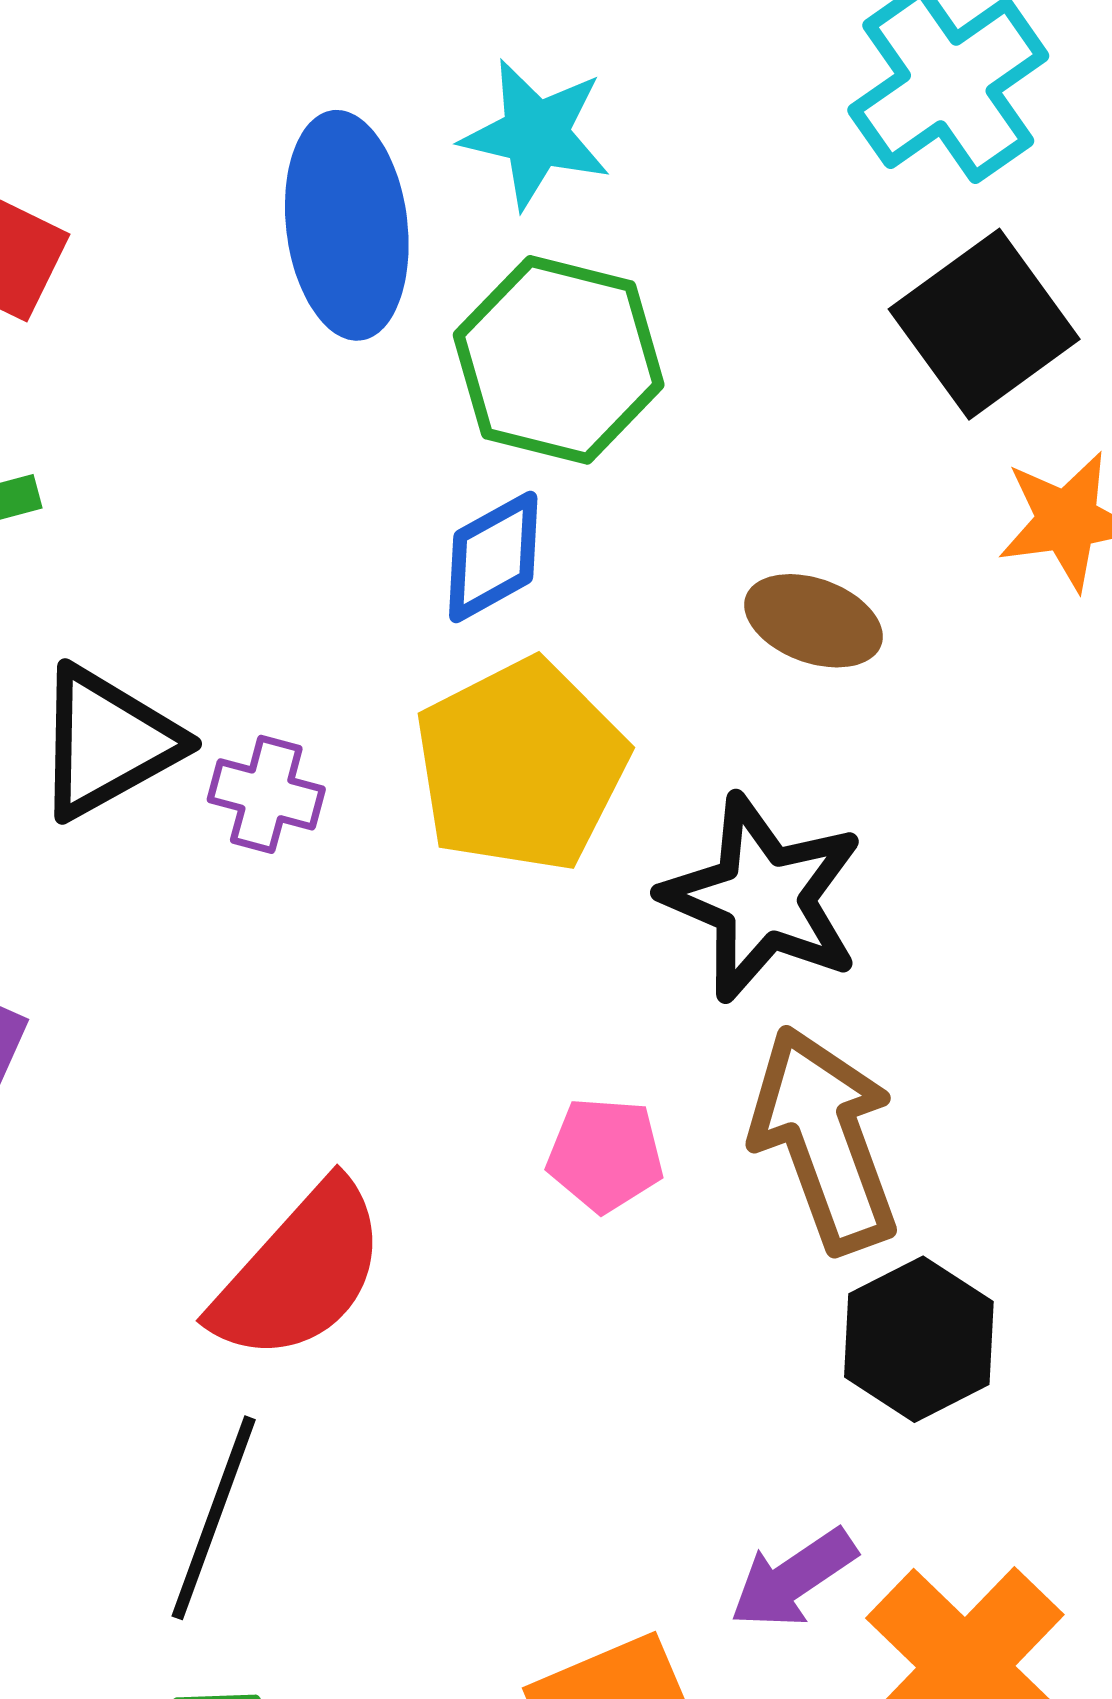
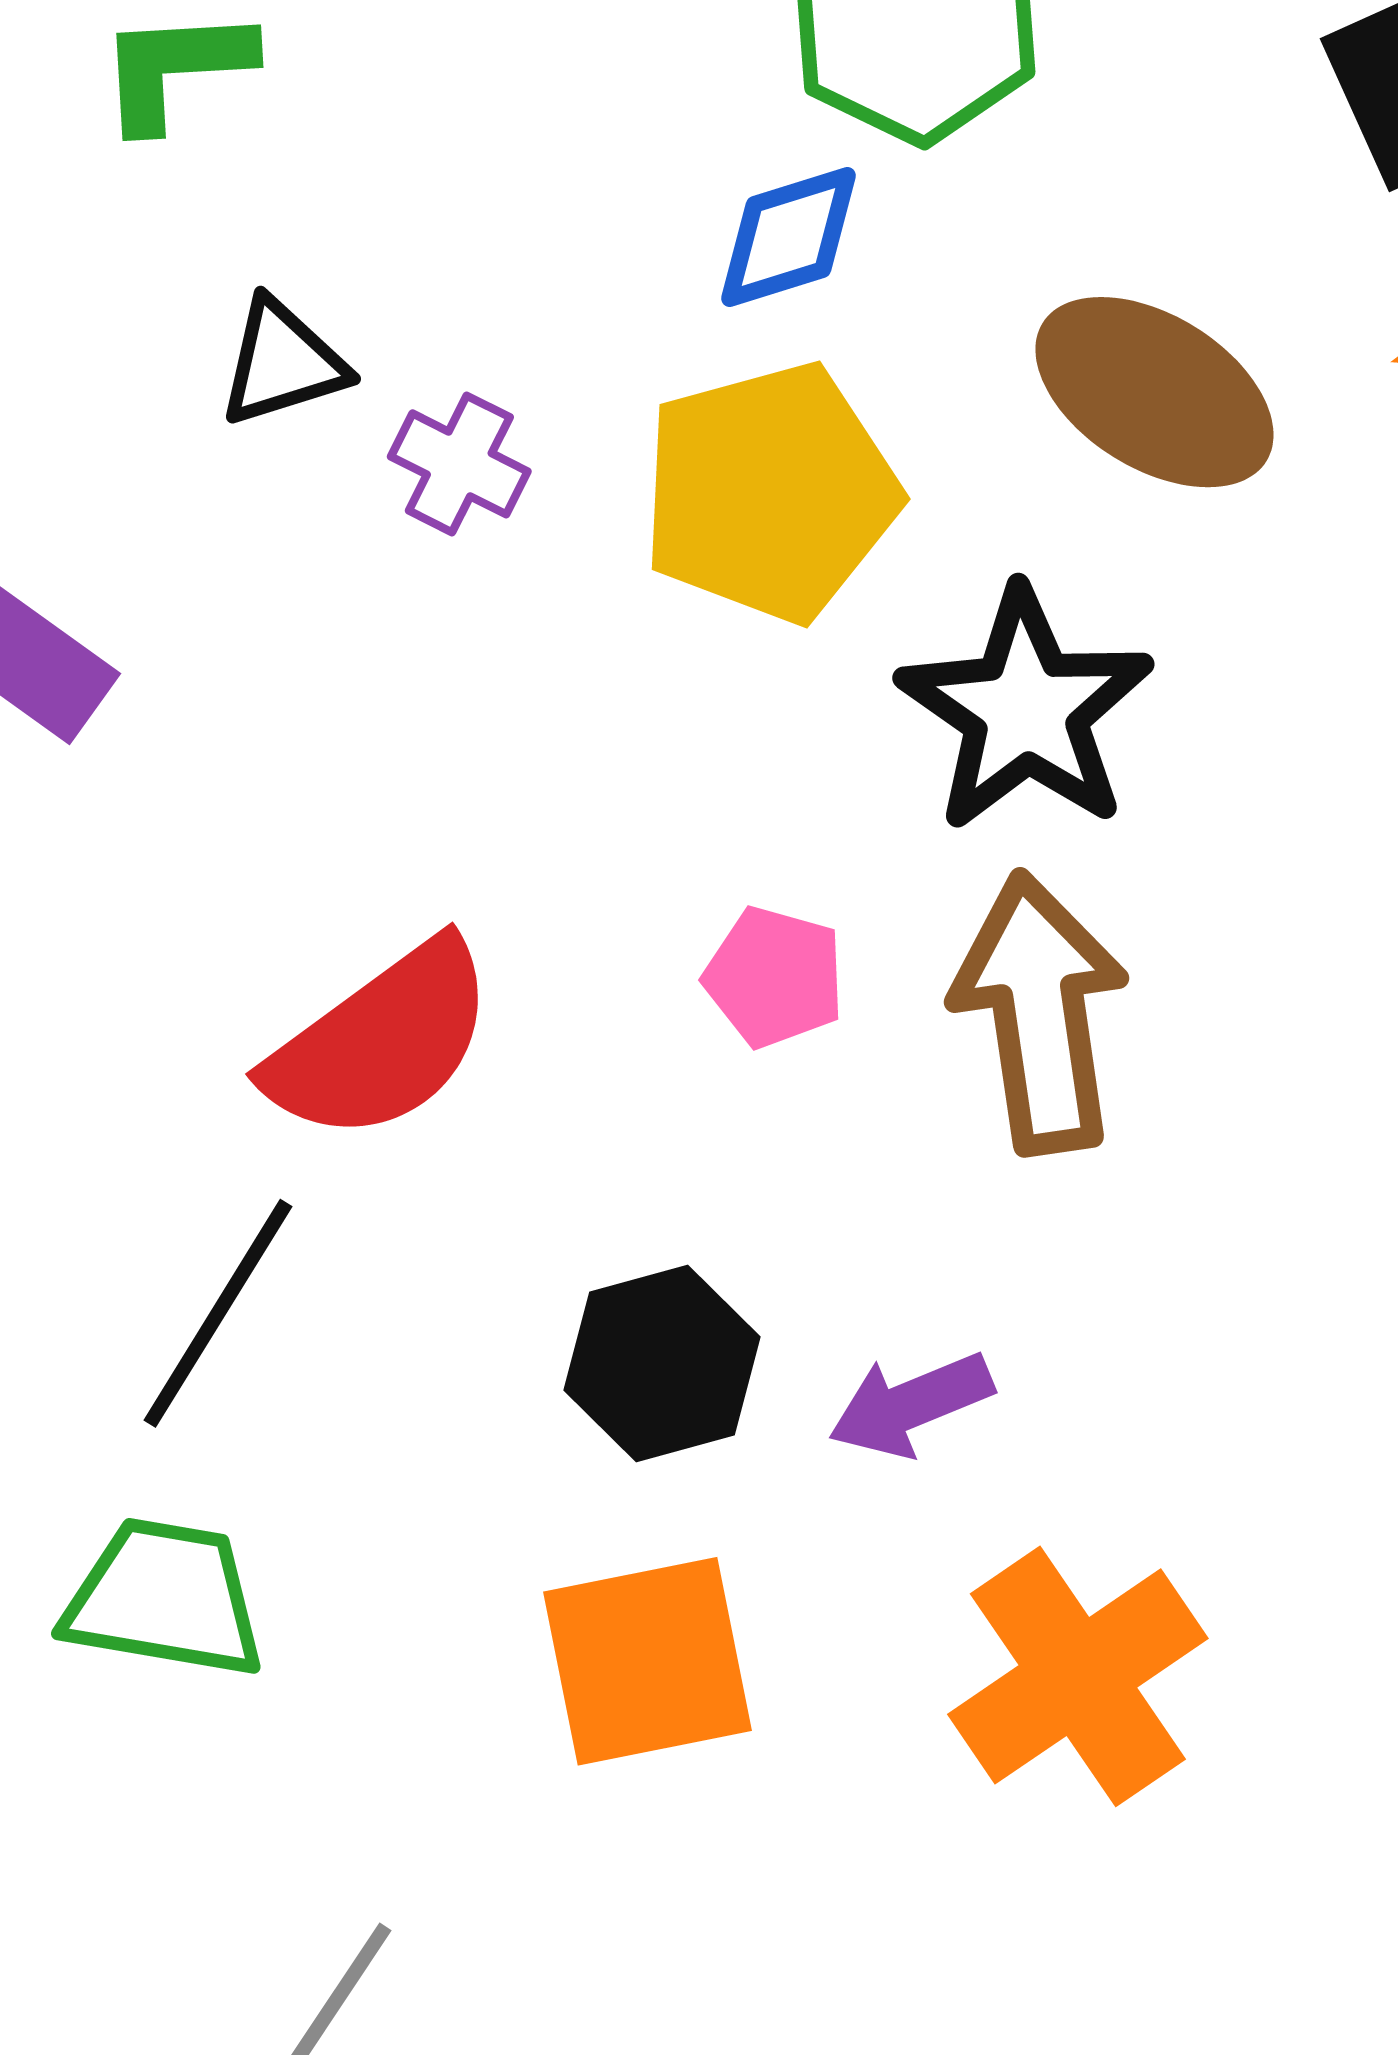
brown ellipse: (813, 621) -> (1154, 392), size x1.5
black triangle: (107, 742) -> (283, 363), size x0.7
black hexagon: (919, 1339) -> (662, 1363), moved
purple arrow: (793, 1579) -> (911, 1404), moved

